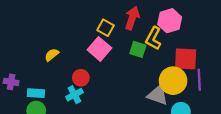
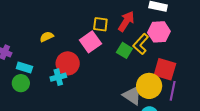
yellow square: (106, 28) -> (100, 24), turned -35
red circle: (81, 78) -> (68, 63), size x1.5

